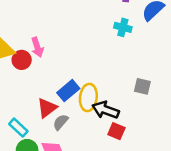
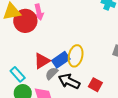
red circle: (22, 60) -> (25, 21), size x1.5
blue rectangle: (68, 91) -> (61, 60), moved
black arrow: (106, 110) -> (69, 81), moved

